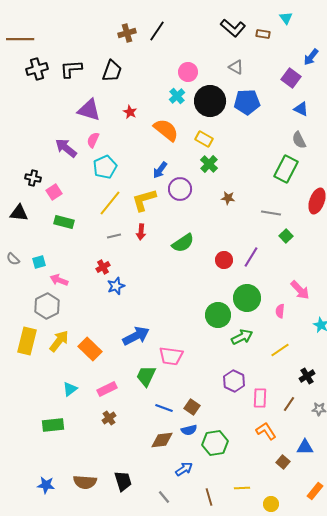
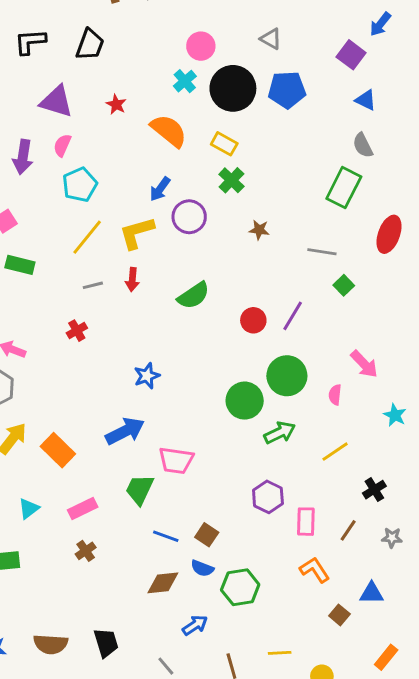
purple arrow: (66, 148) -> (23, 157), turned -120
blue star: (116, 286) -> (147, 376), moved
blue semicircle: (189, 430) -> (202, 568), turned 35

